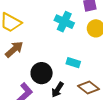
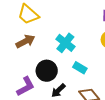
cyan cross: (64, 22) -> (65, 43), moved

